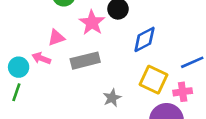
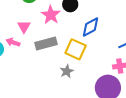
pink triangle: (56, 38) -> (24, 27), turned -40
yellow square: (153, 80) -> (76, 49), moved

